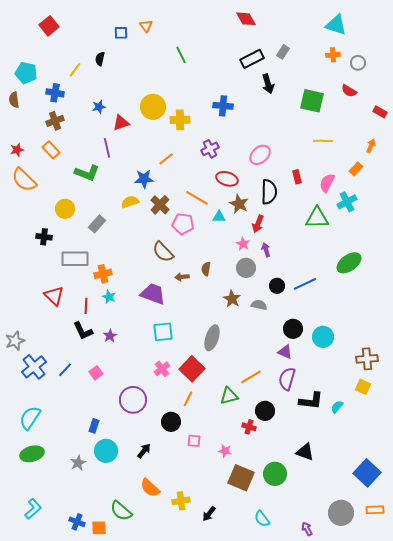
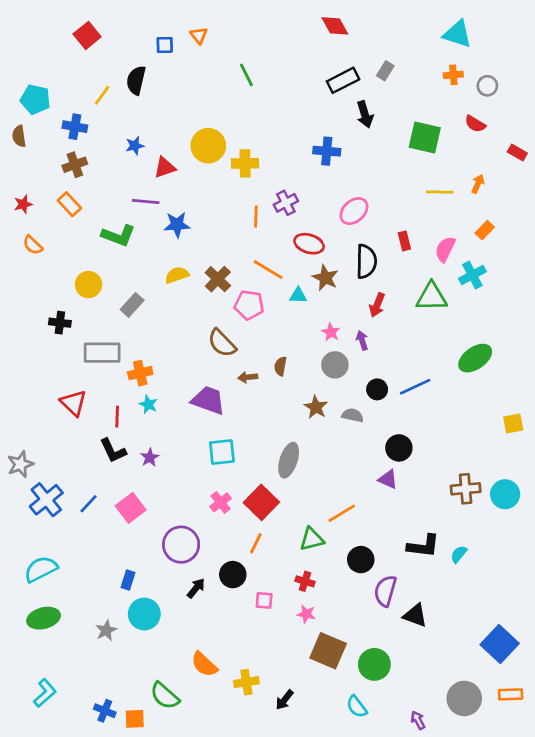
red square: (49, 26) -> (87, 35), moved
black semicircle: (100, 59) -> (136, 80), size x1.5
blue cross: (223, 106) -> (327, 151), moved
orange arrow: (371, 146) -> (478, 184), moved
purple line: (107, 148) -> (146, 201), turned -72
orange line: (166, 159) -> (256, 216), moved, turned -49
blue star: (144, 179) -> (177, 225), moved
orange semicircle: (24, 180) -> (33, 245), size x0.6
red arrow: (258, 224) -> (377, 305), moved
cyan circle: (323, 337) -> (505, 494), moved
brown cross: (367, 359) -> (466, 489), moved
pink square: (96, 373) -> (131, 508), size x1.5
purple semicircle: (287, 379) -> (385, 591), moved
yellow square: (363, 387) -> (513, 423), moved, turned -35
cyan semicircle: (30, 418) -> (41, 569), turned 30
red cross: (249, 427) -> (305, 581), moved
black arrow: (144, 451) -> (196, 588), moved
green circle: (275, 474) -> (374, 664), moved

